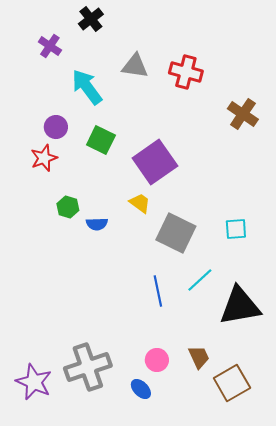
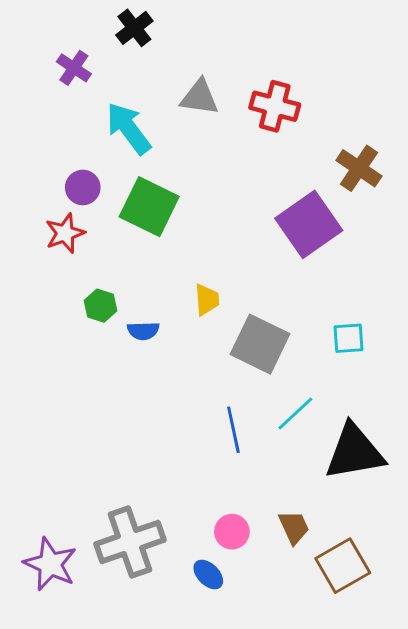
green square: (101, 140) -> (149, 207), size x1.4
purple square: (155, 162) -> (309, 224), moved
yellow trapezoid: (140, 203) -> (207, 300), turned 50

